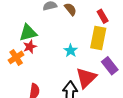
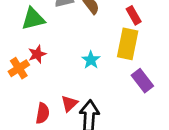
green triangle: (28, 33) -> (33, 19), moved
red triangle: (86, 78) -> (69, 104), moved, size x0.6

